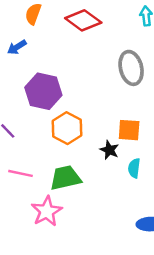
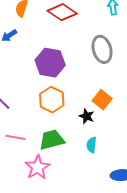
purple hexagon: (43, 91) -> (50, 63), moved
orange square: (129, 130) -> (102, 100), turned 36
cyan semicircle: (134, 168) -> (91, 145), moved

